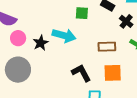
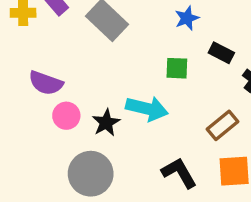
brown rectangle: (107, 47) -> (222, 125), turned -36
gray circle: (18, 70) -> (91, 174), moved

